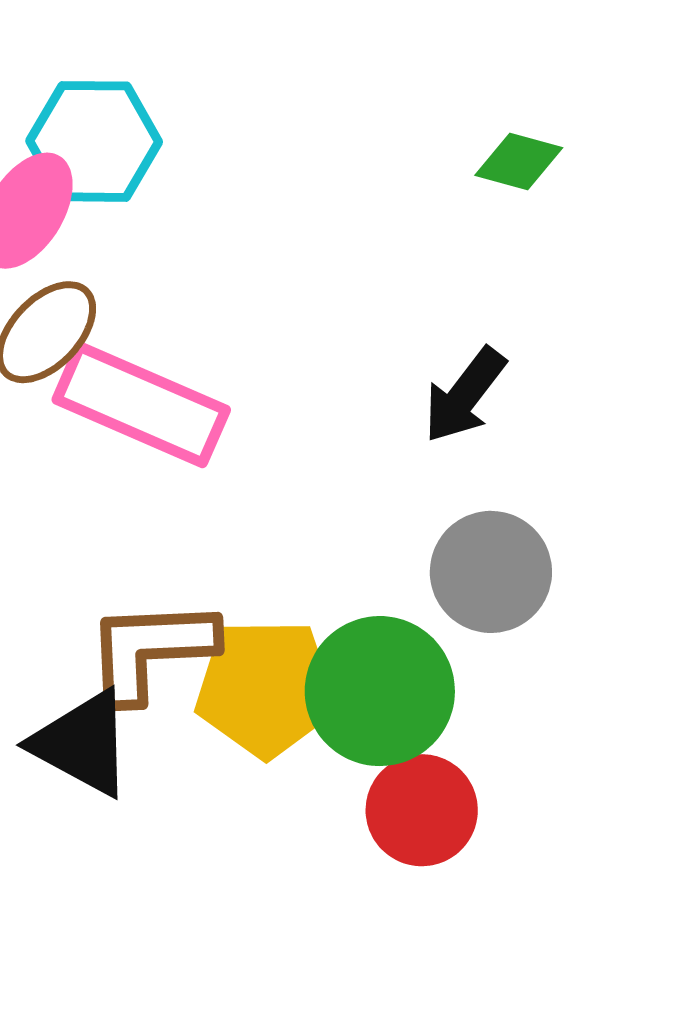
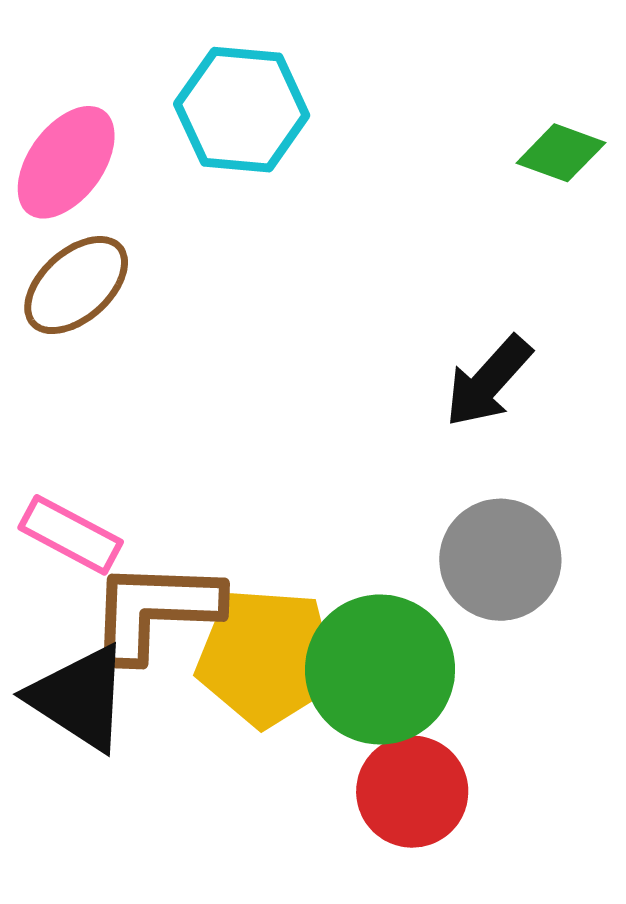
cyan hexagon: (94, 141) -> (242, 110), moved
pink rectangle: (141, 405) -> (71, 535), moved, size x0.6

